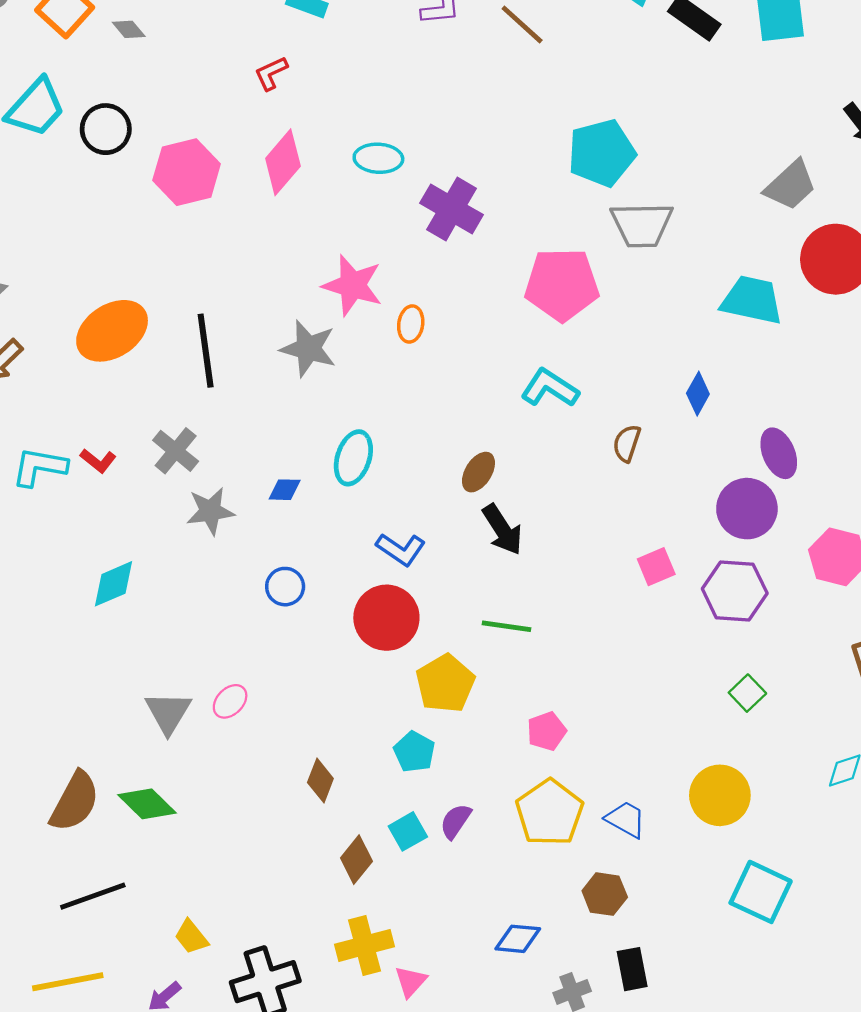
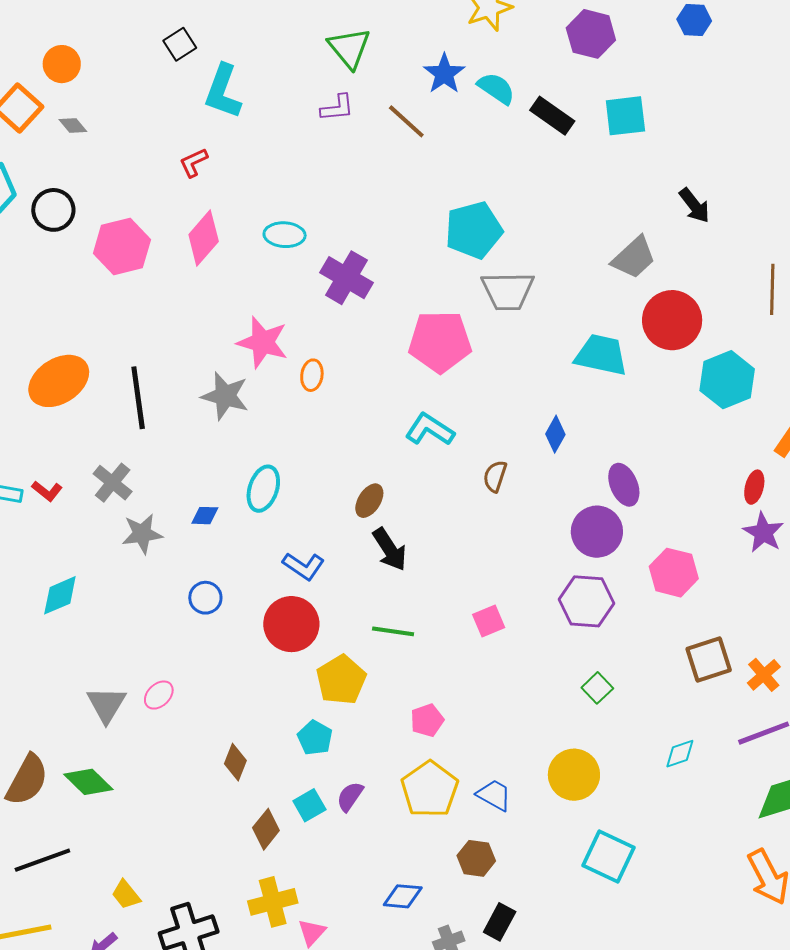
pink square: (656, 567) -> (489, 621), moved
black rectangle: (632, 969) -> (500, 922), turned 39

